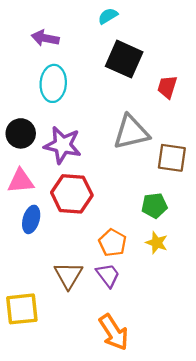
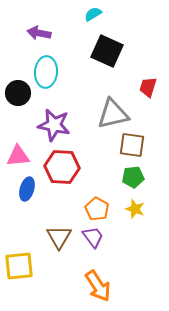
red trapezoid: (167, 87) -> (148, 87), moved
black circle: (21, 133) -> (18, 93), moved
brown square: (172, 158) -> (132, 145), moved

